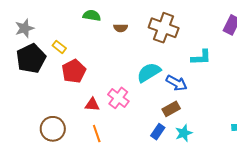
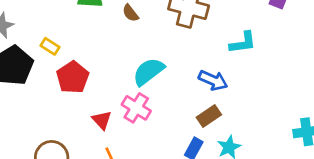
brown semicircle: (121, 28) -> (130, 13), turned 56
cyan semicircle: (149, 72) -> (148, 72), moved
red triangle: (92, 104) -> (102, 120), turned 49

